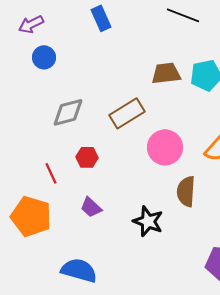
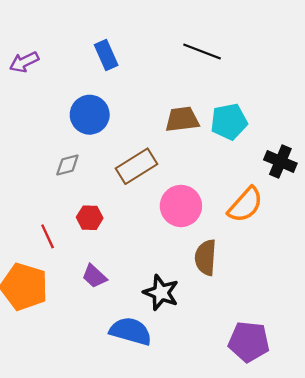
blue circle: (44, 57) -> (90, 115), moved, size x1.4
gray diamond: (68, 112) -> (67, 165), size x0.7
blue semicircle: (79, 270) -> (131, 331), moved

